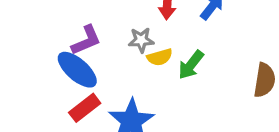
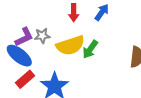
gray star: (141, 40) -> (42, 36), moved
yellow semicircle: (160, 57) -> (70, 45), size x1.8

